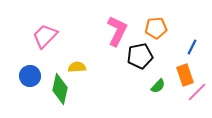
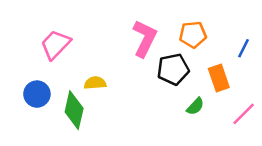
blue line: (192, 47) -> (244, 48), moved
orange rectangle: (185, 75) -> (219, 78), moved

